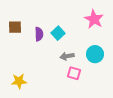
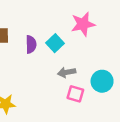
pink star: (94, 19) -> (83, 24), moved, turned 30
cyan circle: (95, 54) -> (102, 81), moved

